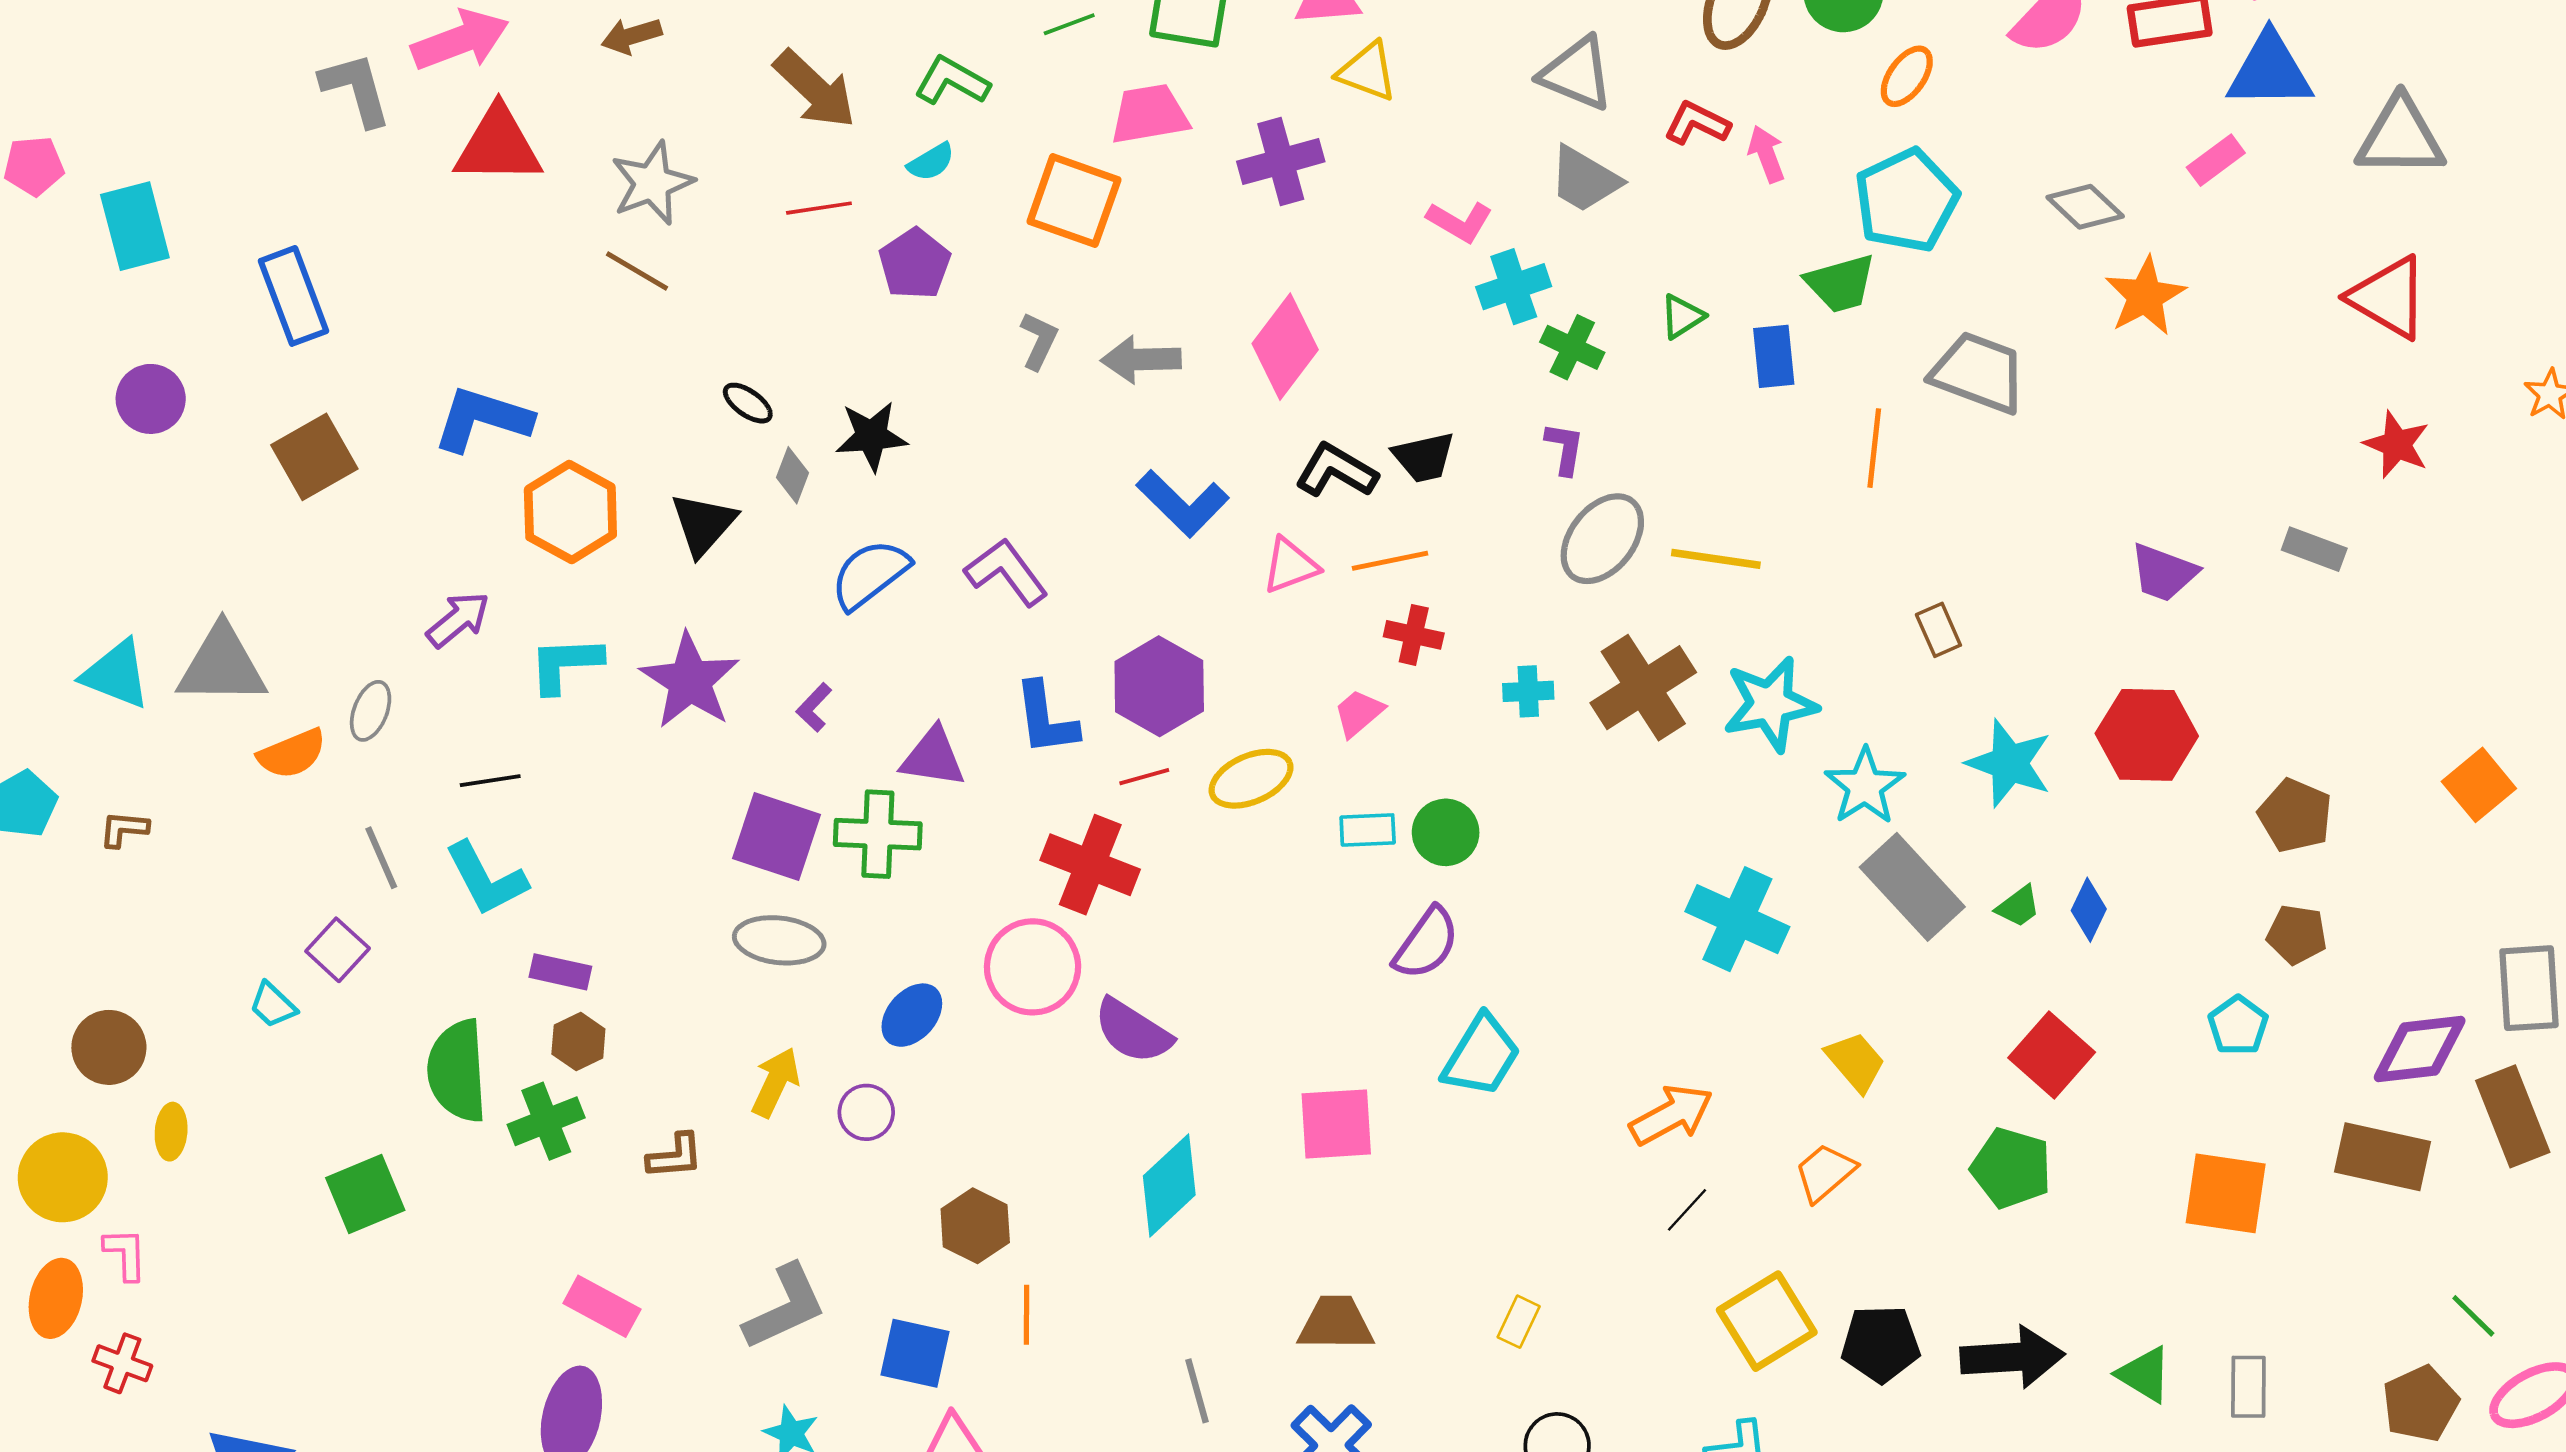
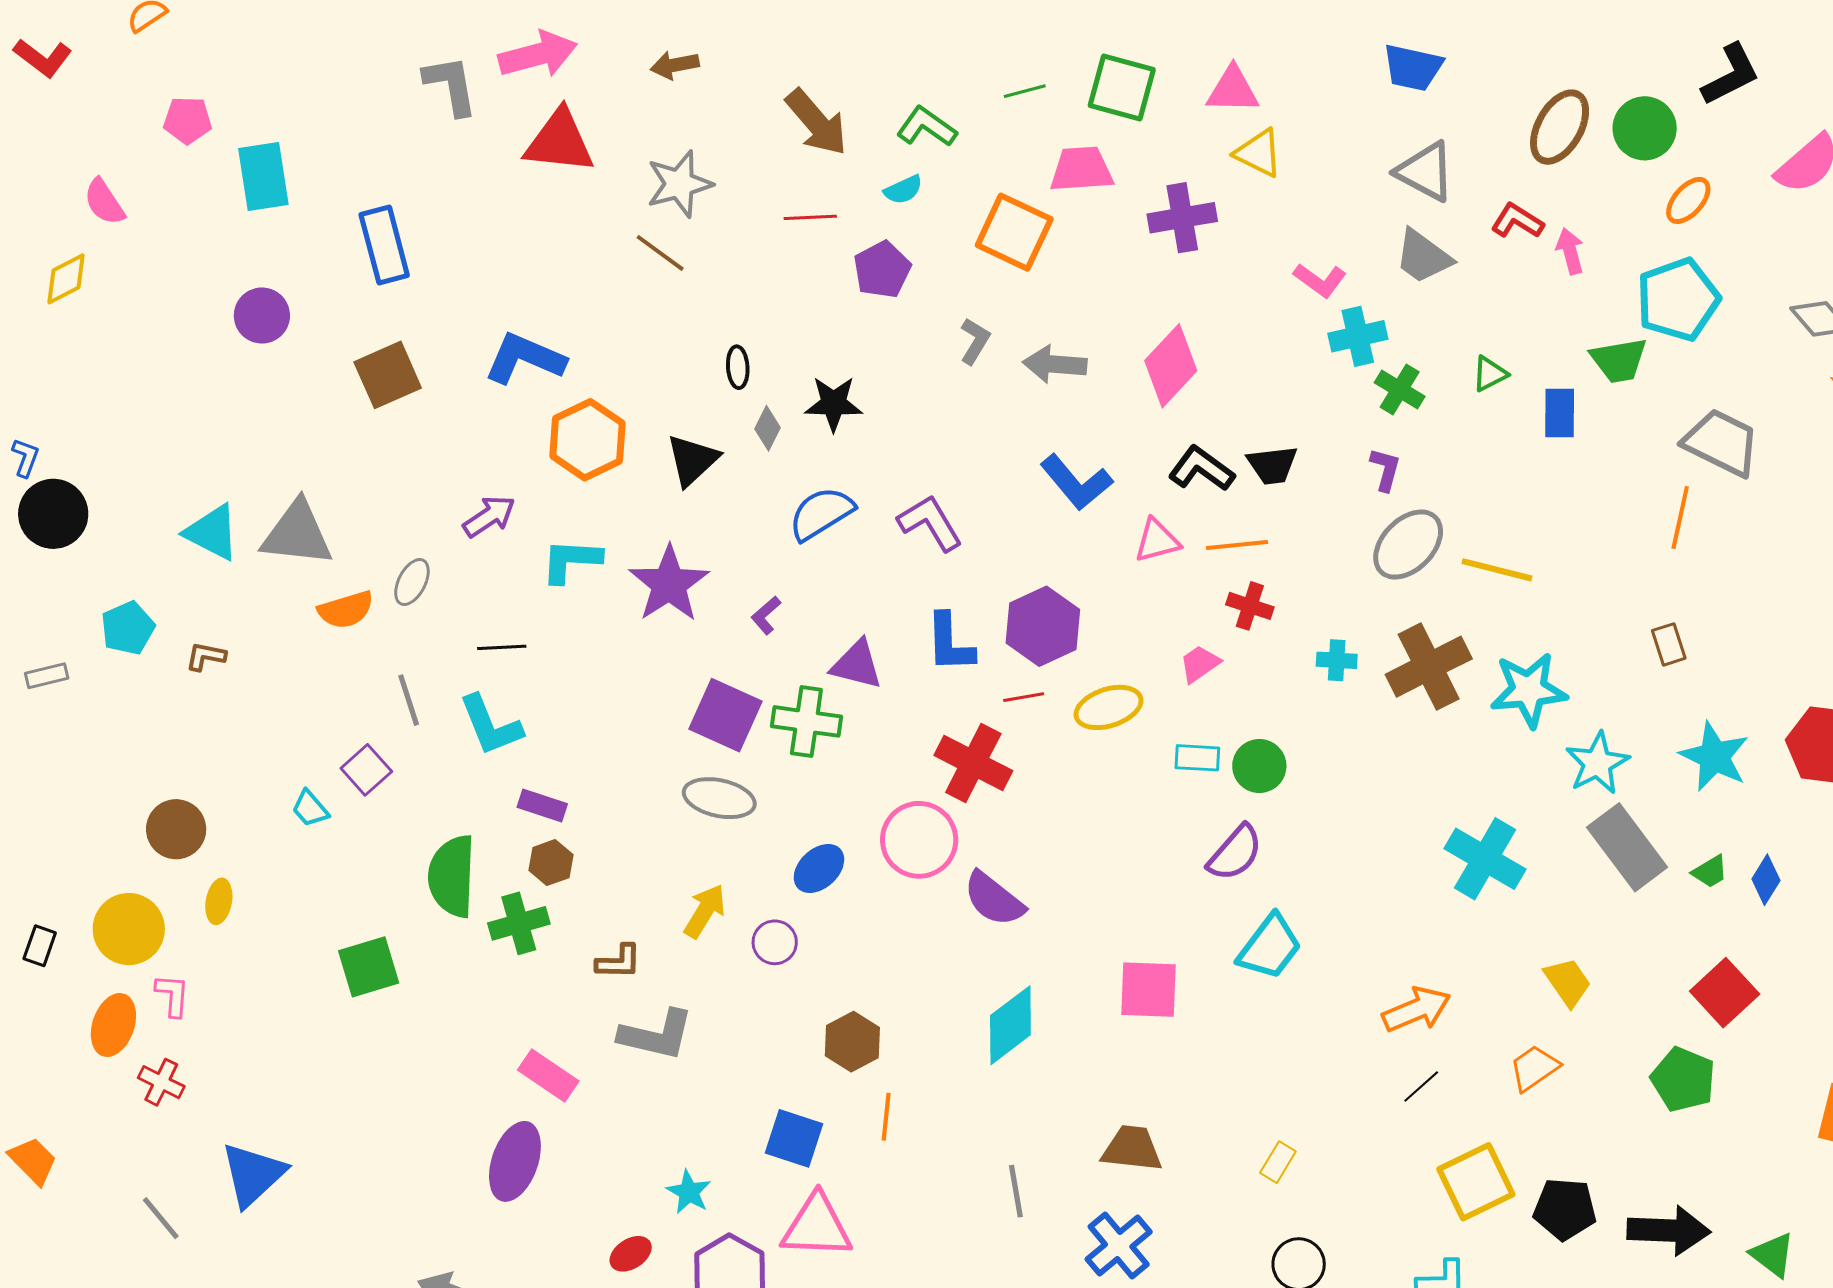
black ellipse: (748, 403) -> (738, 367), turned 45
orange line: (1874, 448) -> (1680, 517), moved
gray L-shape: (785, 1307) -> (656, 1035), moved, turned 32

